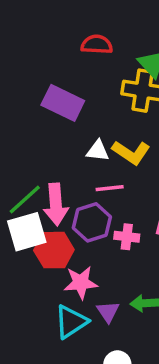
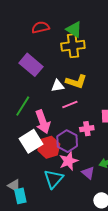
purple rectangle: (63, 103) -> (31, 65), turned 30
green line: (25, 199) -> (23, 106), moved
purple hexagon: (92, 222) -> (67, 141), moved
cyan triangle: (71, 322) -> (54, 179), moved

